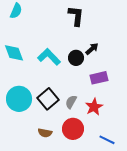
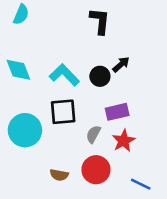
purple rectangle: (99, 78) -> (117, 112), moved
black square: (48, 99) -> (63, 112), moved, turned 35

